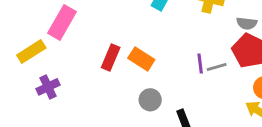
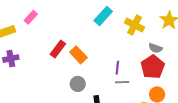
pink rectangle: (62, 22) -> (31, 17), size x0.6
gray line: (217, 67) -> (122, 82), moved

